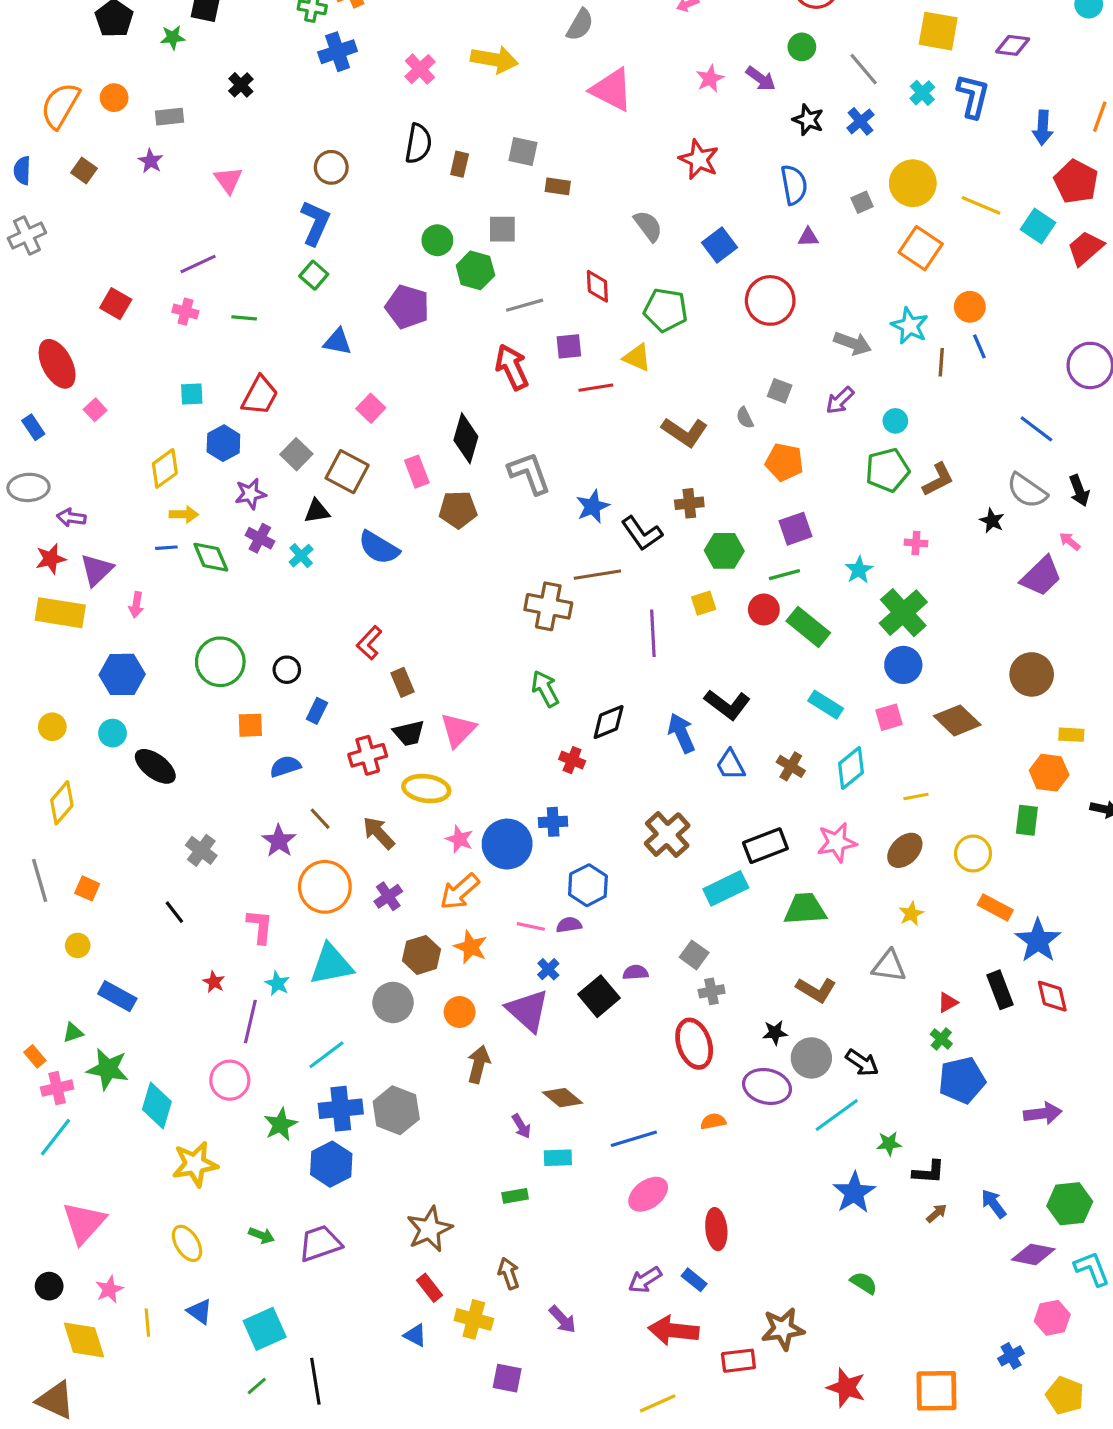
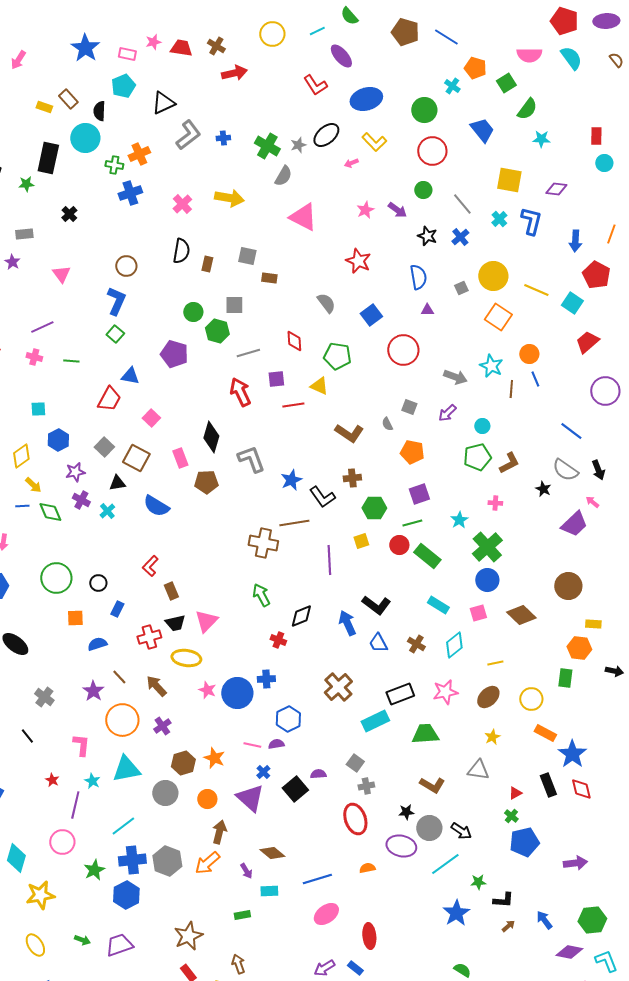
red trapezoid: (1086, 248) -> (587, 342), moved
red trapezoid: (260, 396) -> (109, 399), moved
yellow arrow: (184, 514) -> (33, 485), turned 42
orange arrow: (460, 892) -> (207, 863), moved

